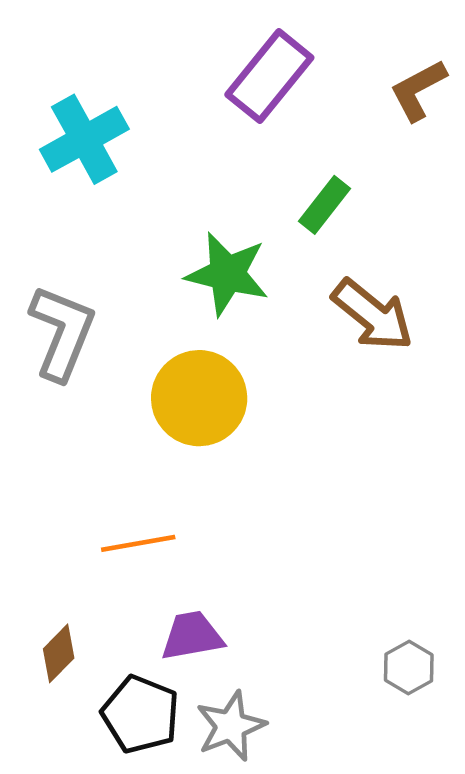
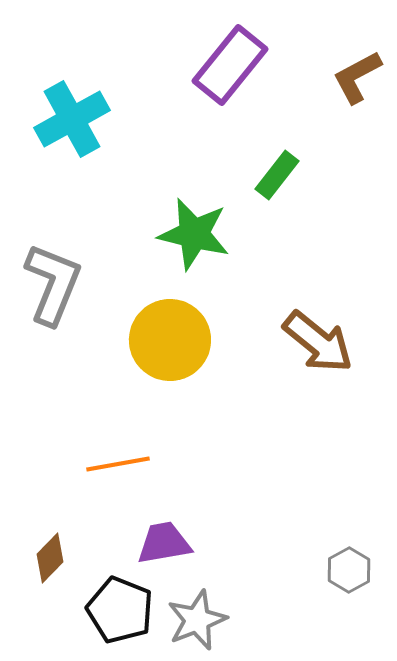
brown arrow: (372, 315) -> (318, 342), moved

